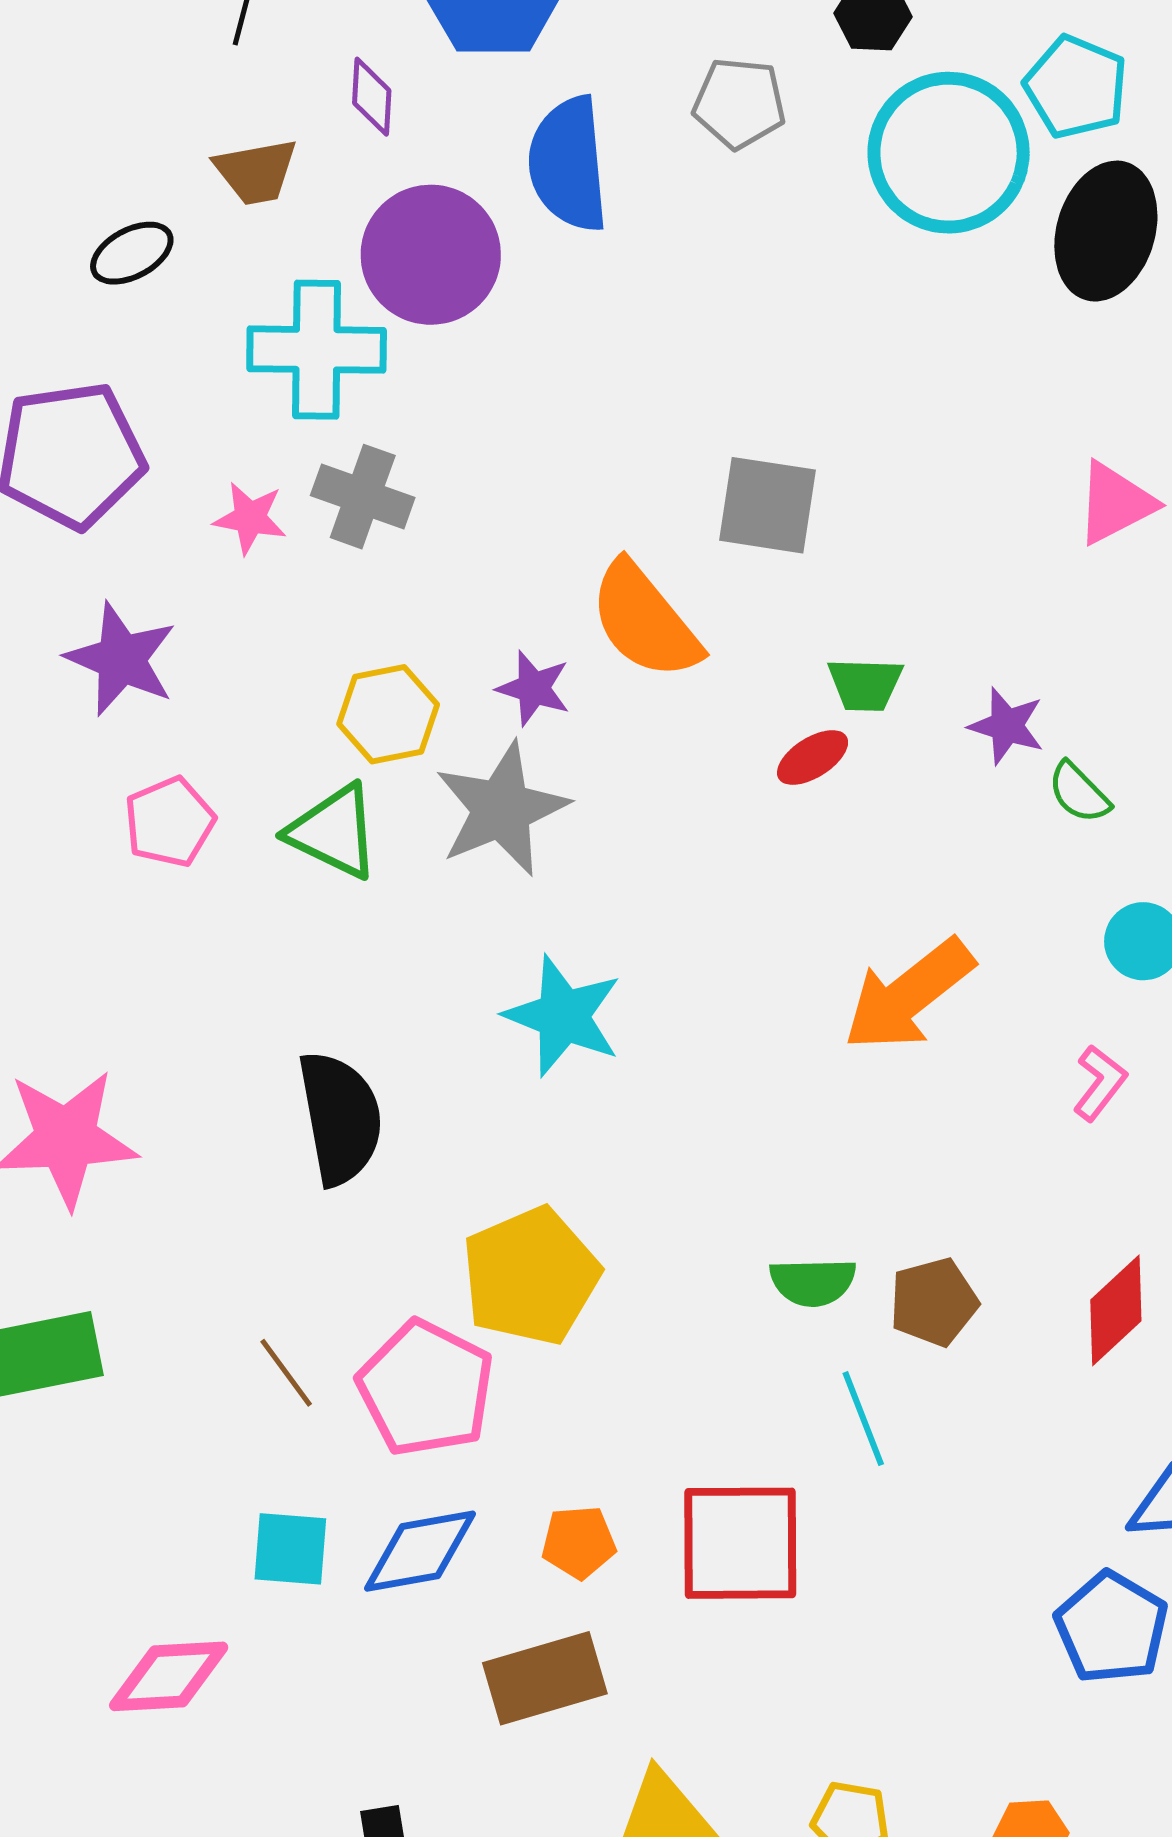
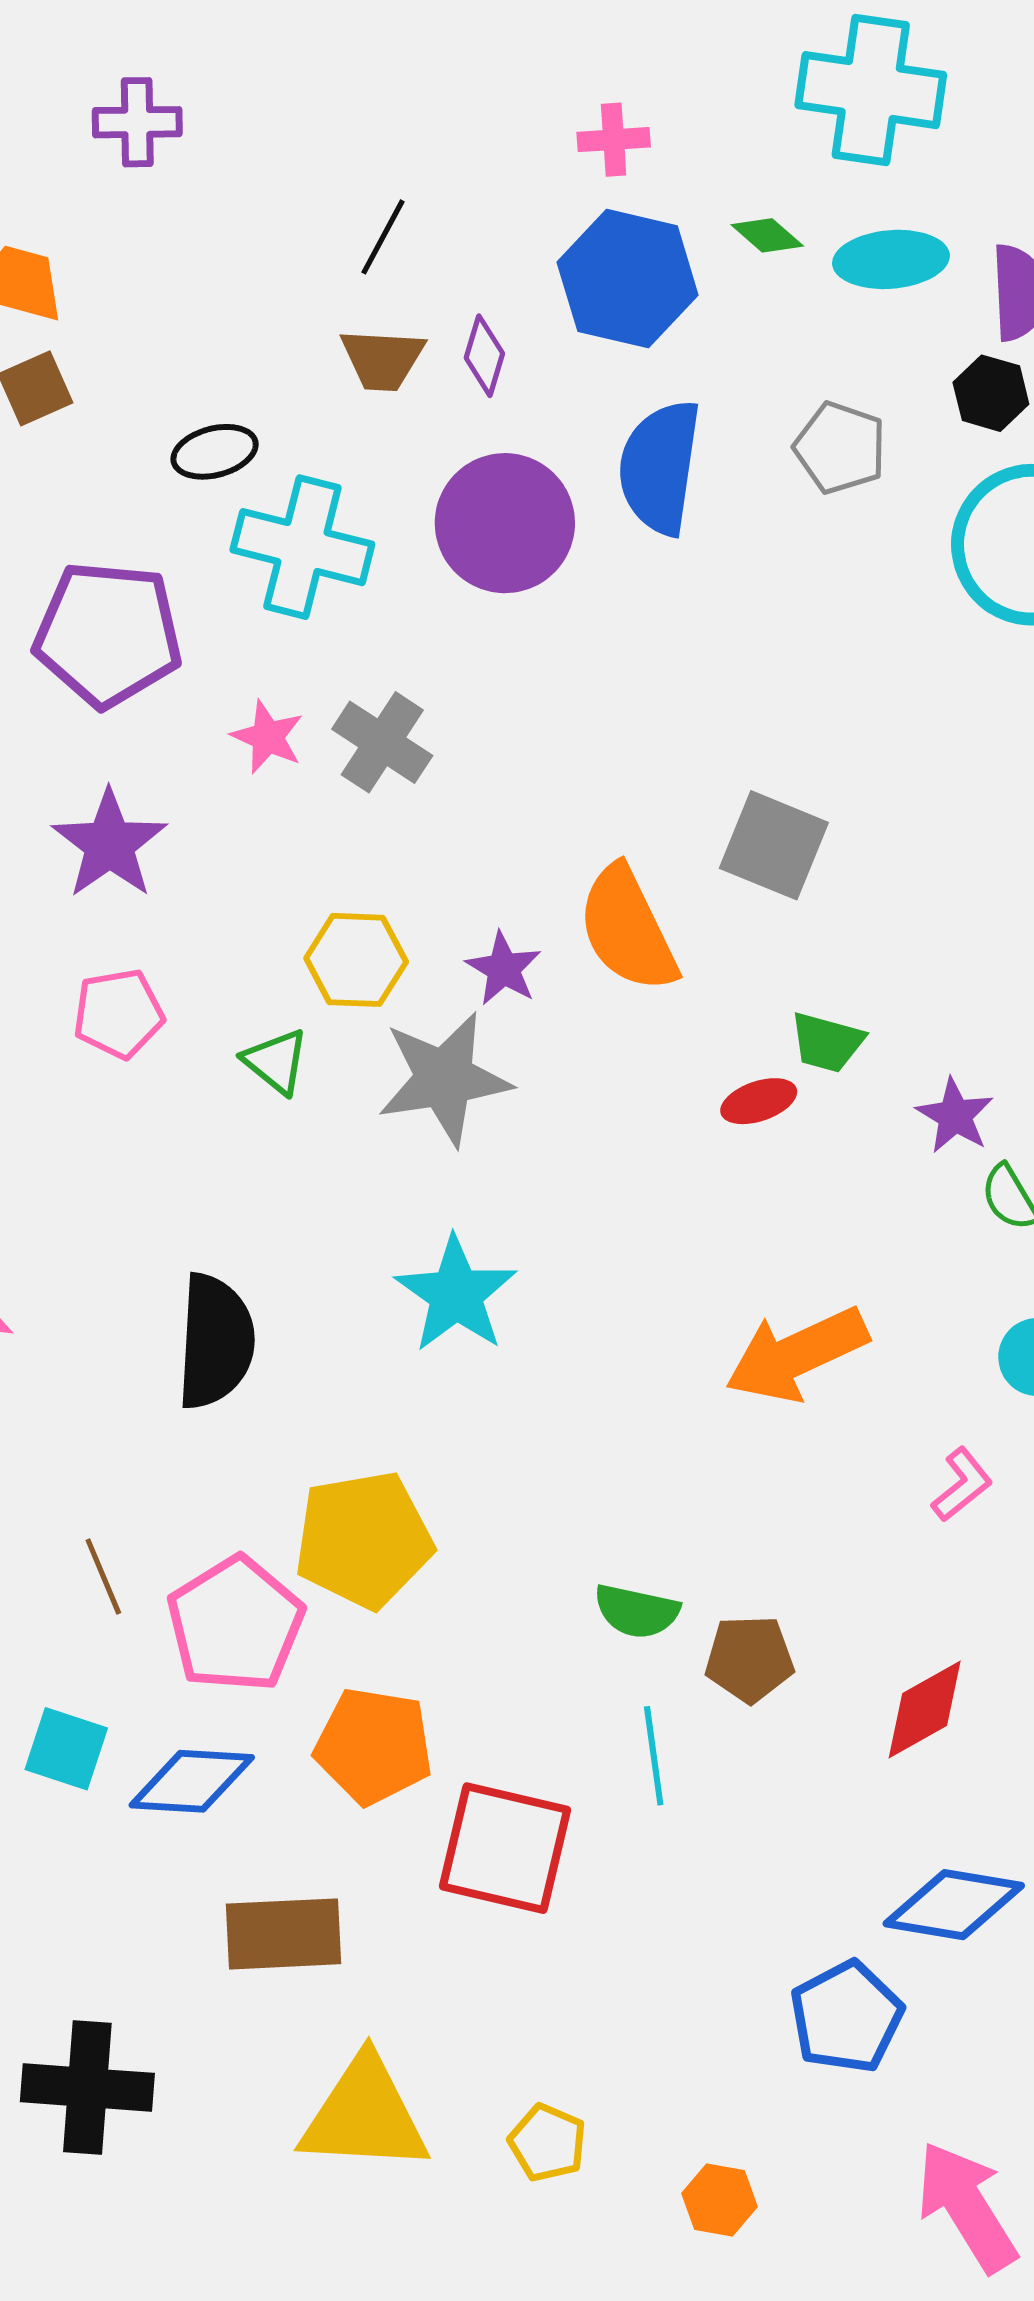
brown trapezoid: (256, 172) -> (382, 359), moved
cyan cross: (317, 350) -> (302, 547), moved
green triangle: (334, 832) -> (276, 1061), size x0.7
orange pentagon: (579, 1542) -> (374, 1746), moved, size x1.6

